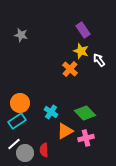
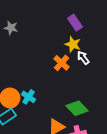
white arrow: (99, 60) -> (83, 58), moved
cyan cross: (51, 112) -> (29, 97), moved

